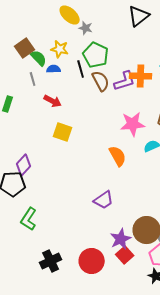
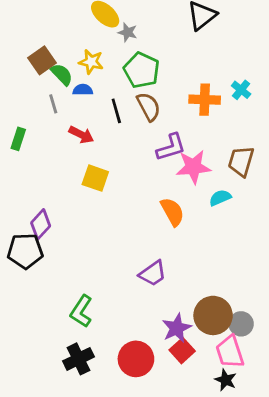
black line: (81, 69) -> (116, 111), moved
purple L-shape: (125, 81) -> (171, 147), moved
green L-shape: (29, 219) -> (81, 311), moved

